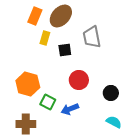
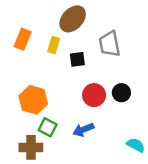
orange rectangle: (35, 16) -> (23, 39), moved
black circle: (111, 93) -> (121, 93), moved
green square: (48, 102) -> (48, 127), moved

